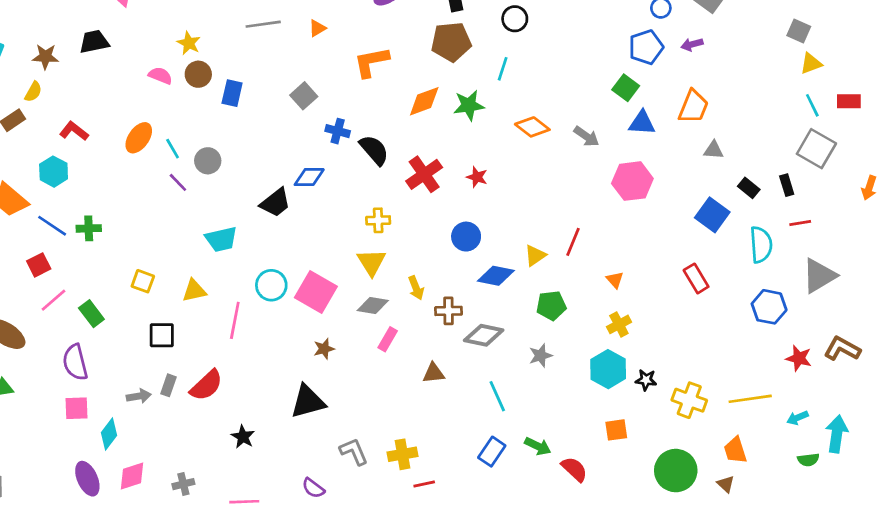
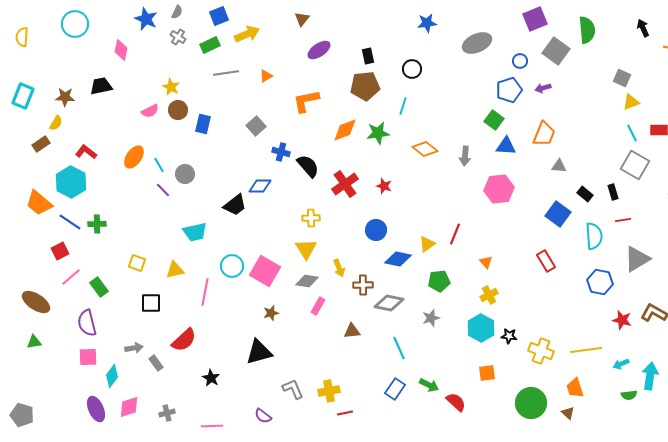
pink semicircle: (160, 76) -> (150, 111), turned 132
gray arrow: (586, 136) -> (465, 156), turned 60
cyan hexagon: (54, 172) -> (71, 182), size x1.4
gray rectangle: (169, 385) -> (156, 363), moved, turned -56

